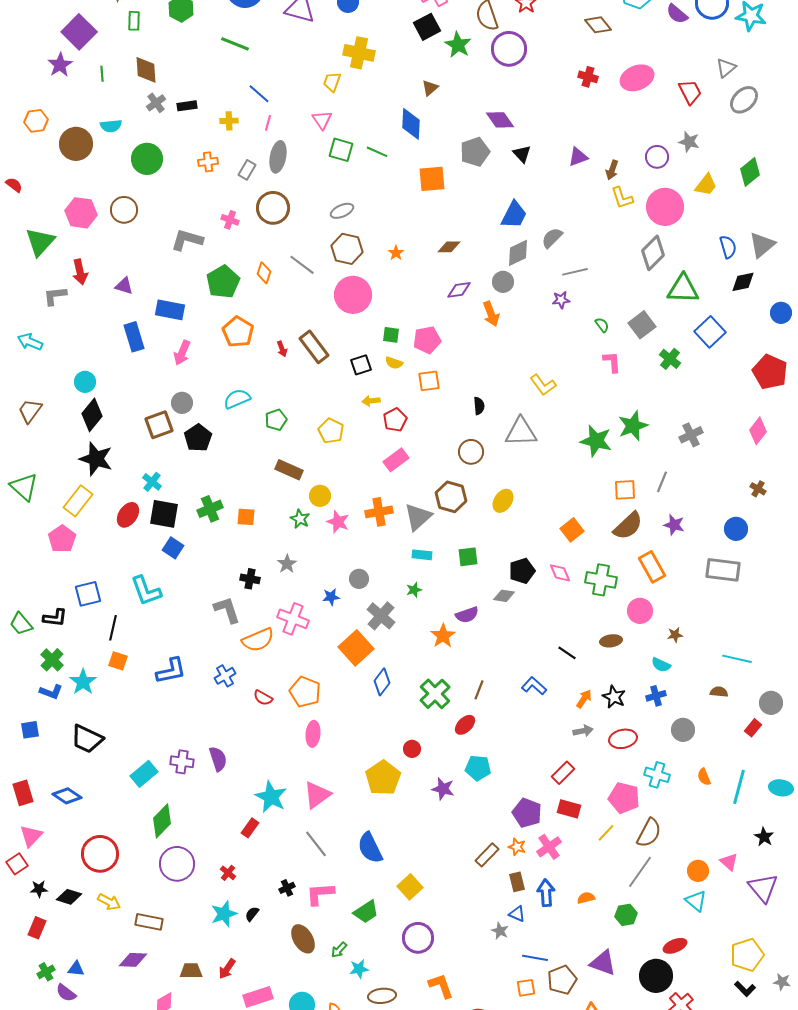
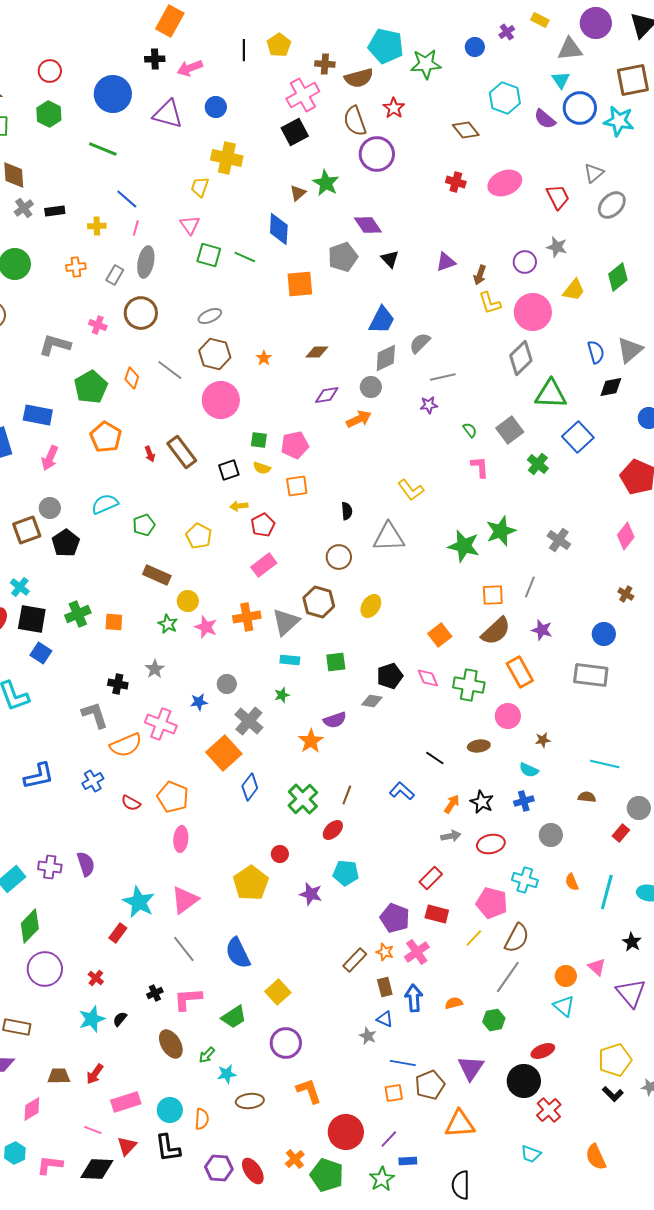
green star: (458, 45) -> (326, 183), moved
orange arrow: (491, 314) -> (359, 419), turned -95
gray cross: (691, 435) -> (559, 540), turned -30
purple triangle: (603, 963) -> (471, 1068), turned 44

